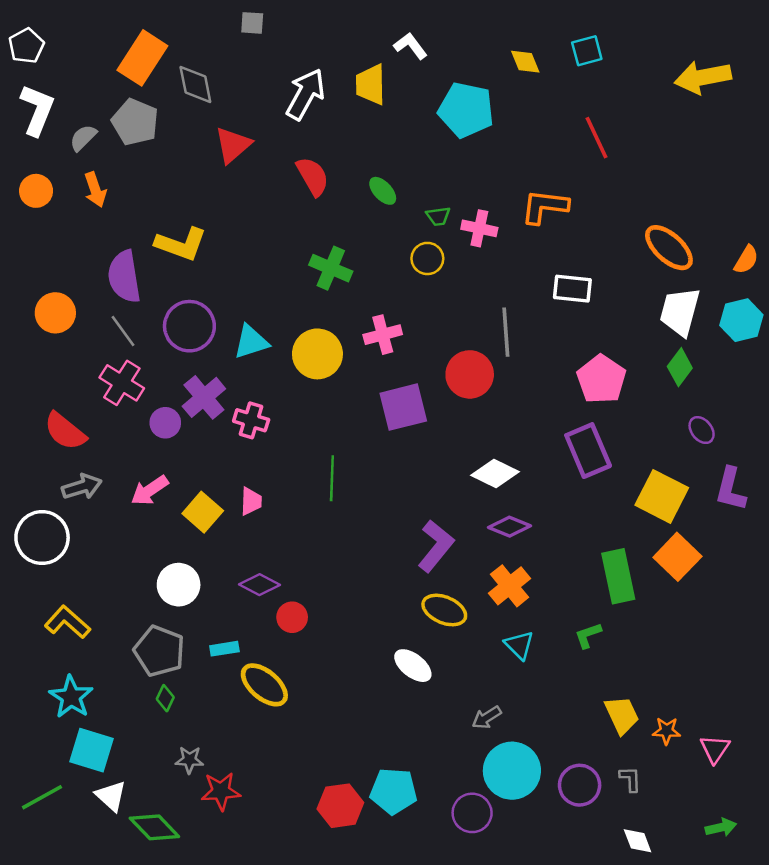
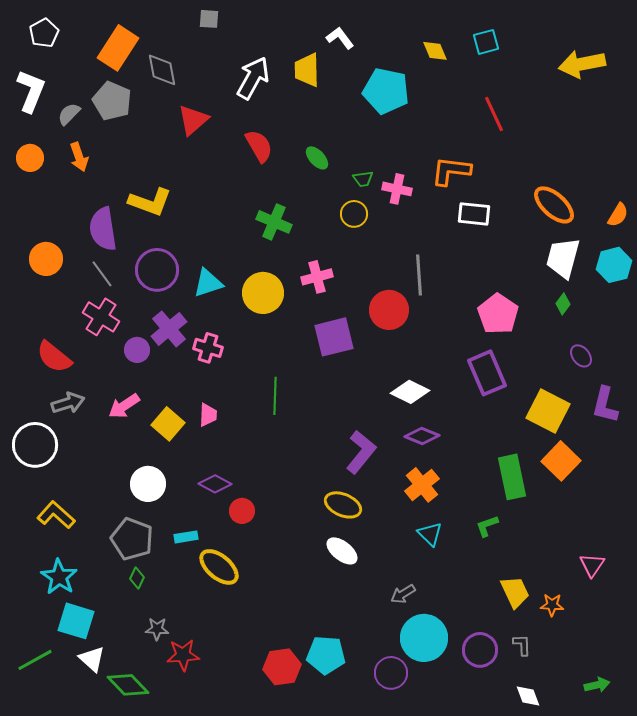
white pentagon: (26, 46) -> (44, 33), moved
white rectangle: (572, 289) -> (474, 214), moved
green diamond: (680, 367) -> (563, 304), size x0.7
yellow ellipse: (444, 610) -> (343, 505), moved
pink triangle: (715, 749) -> (592, 565), moved

